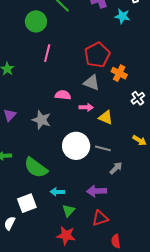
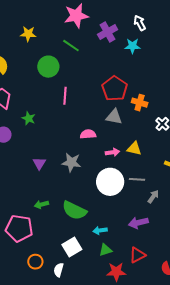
pink arrow: (86, 107) -> (112, 152), moved
green triangle: (68, 211) -> (105, 250), moved, turned 40
red triangle: (100, 218) -> (137, 255), moved

